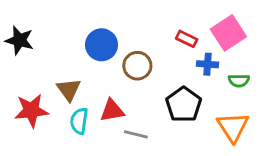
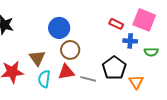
pink square: (228, 33) -> (144, 20), turned -35
brown circle: (137, 66) -> (70, 50), moved
orange triangle: (233, 127) -> (136, 82), moved, size x0.7
gray line: (136, 134) -> (88, 79), moved

